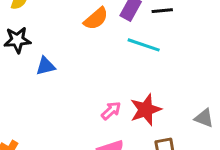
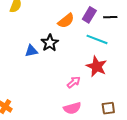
black star: (17, 40) -> (50, 43), moved, turned -30
red star: (146, 110) -> (97, 66), moved, turned -30

